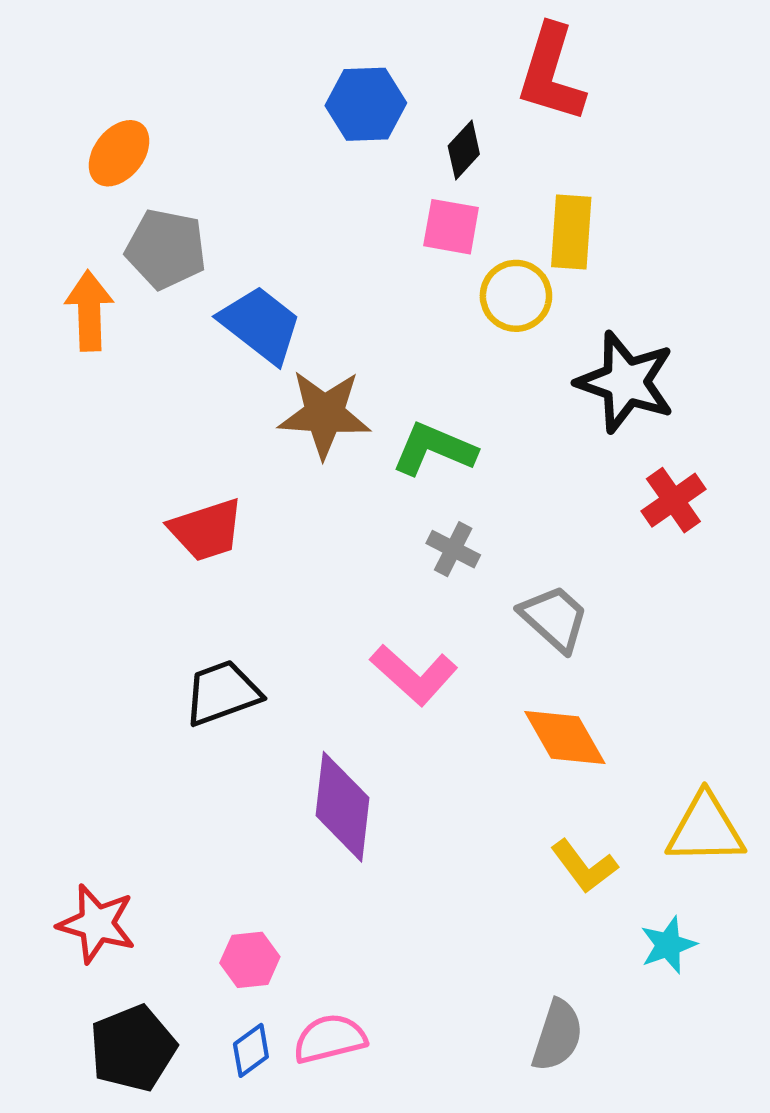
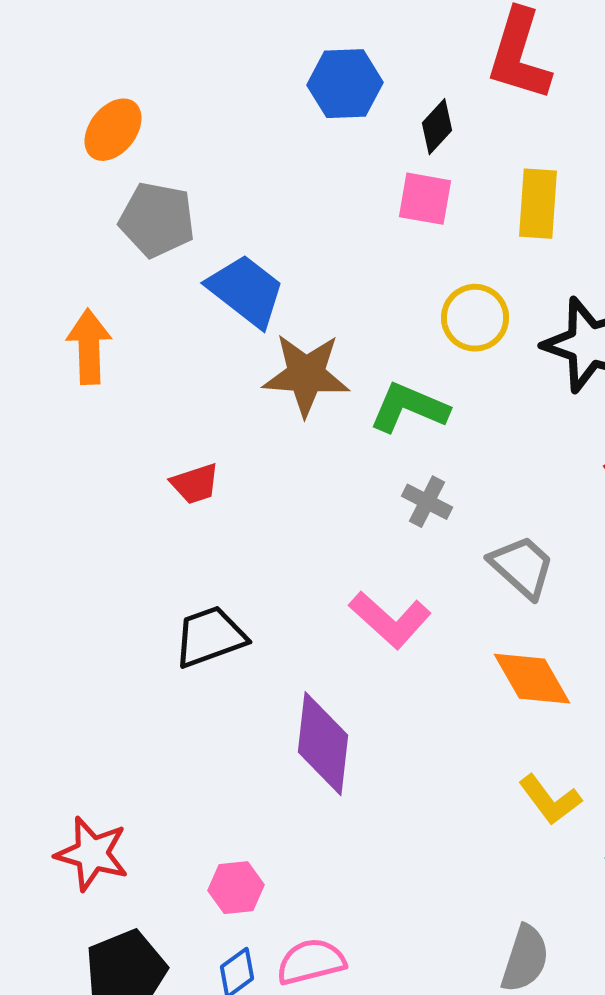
yellow circle: (516, 296) -> (475, 318), moved
orange arrow: (89, 311) -> (89, 347), moved
red trapezoid: (206, 530) -> (195, 484), size x0.7

